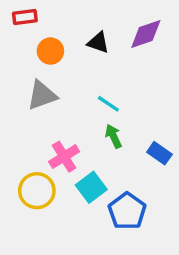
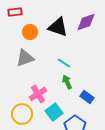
black triangle: (98, 43) -> (58, 27), size x1.5
blue rectangle: (159, 153) -> (87, 97), moved

